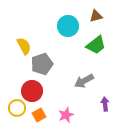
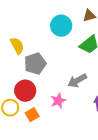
pink star: (66, 115) -> (58, 101), moved

